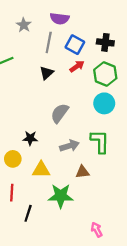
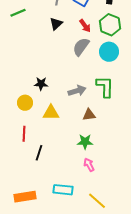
red arrow: (77, 66) -> (85, 26), moved, turned 88
gray semicircle: (60, 113) -> (81, 47), moved
green star: (61, 196) -> (85, 142), moved, size x0.7
pink arrow: (97, 230) -> (89, 165), moved

